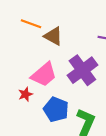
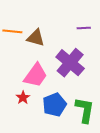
blue pentagon: (56, 109) -> (54, 105), turned -30

